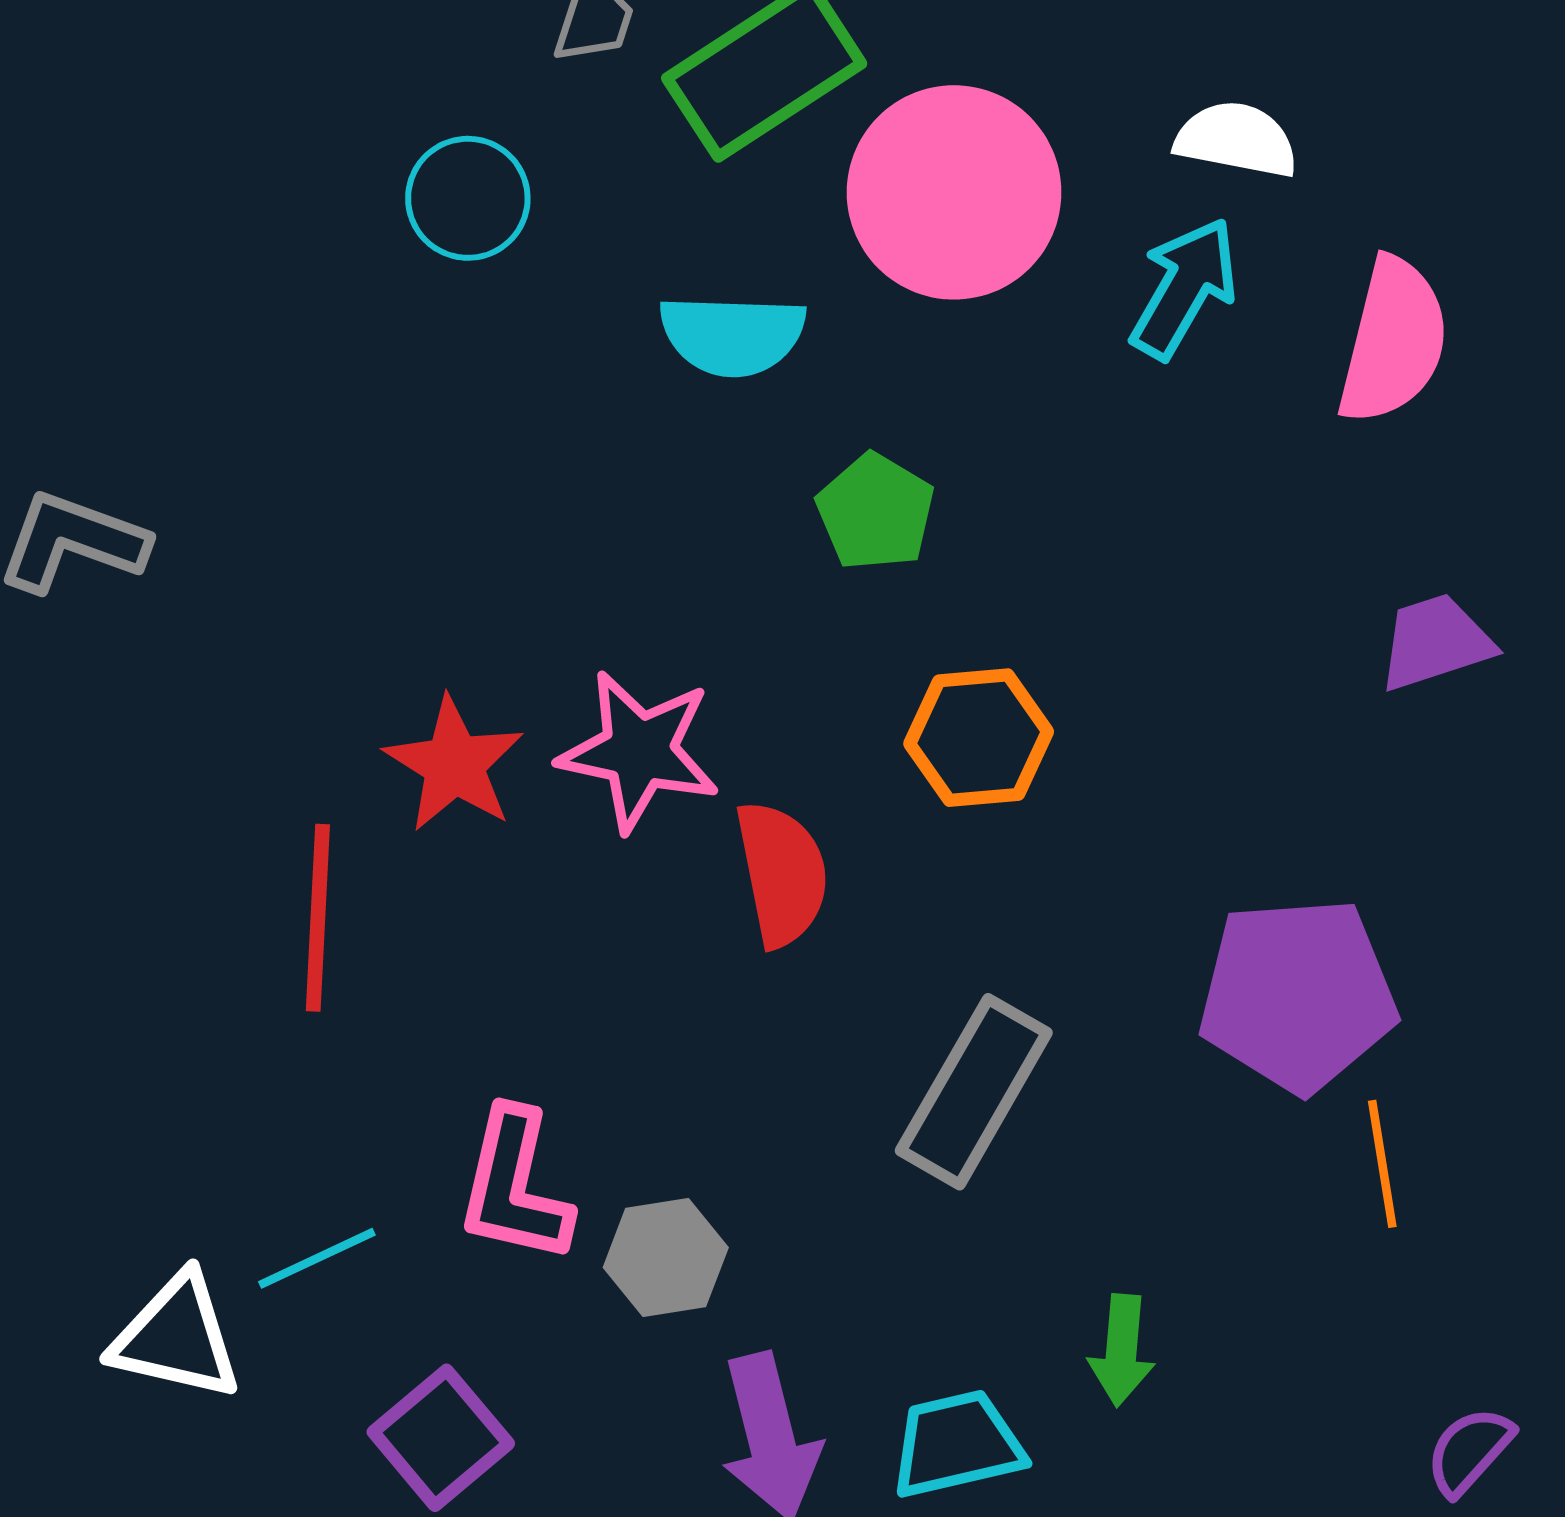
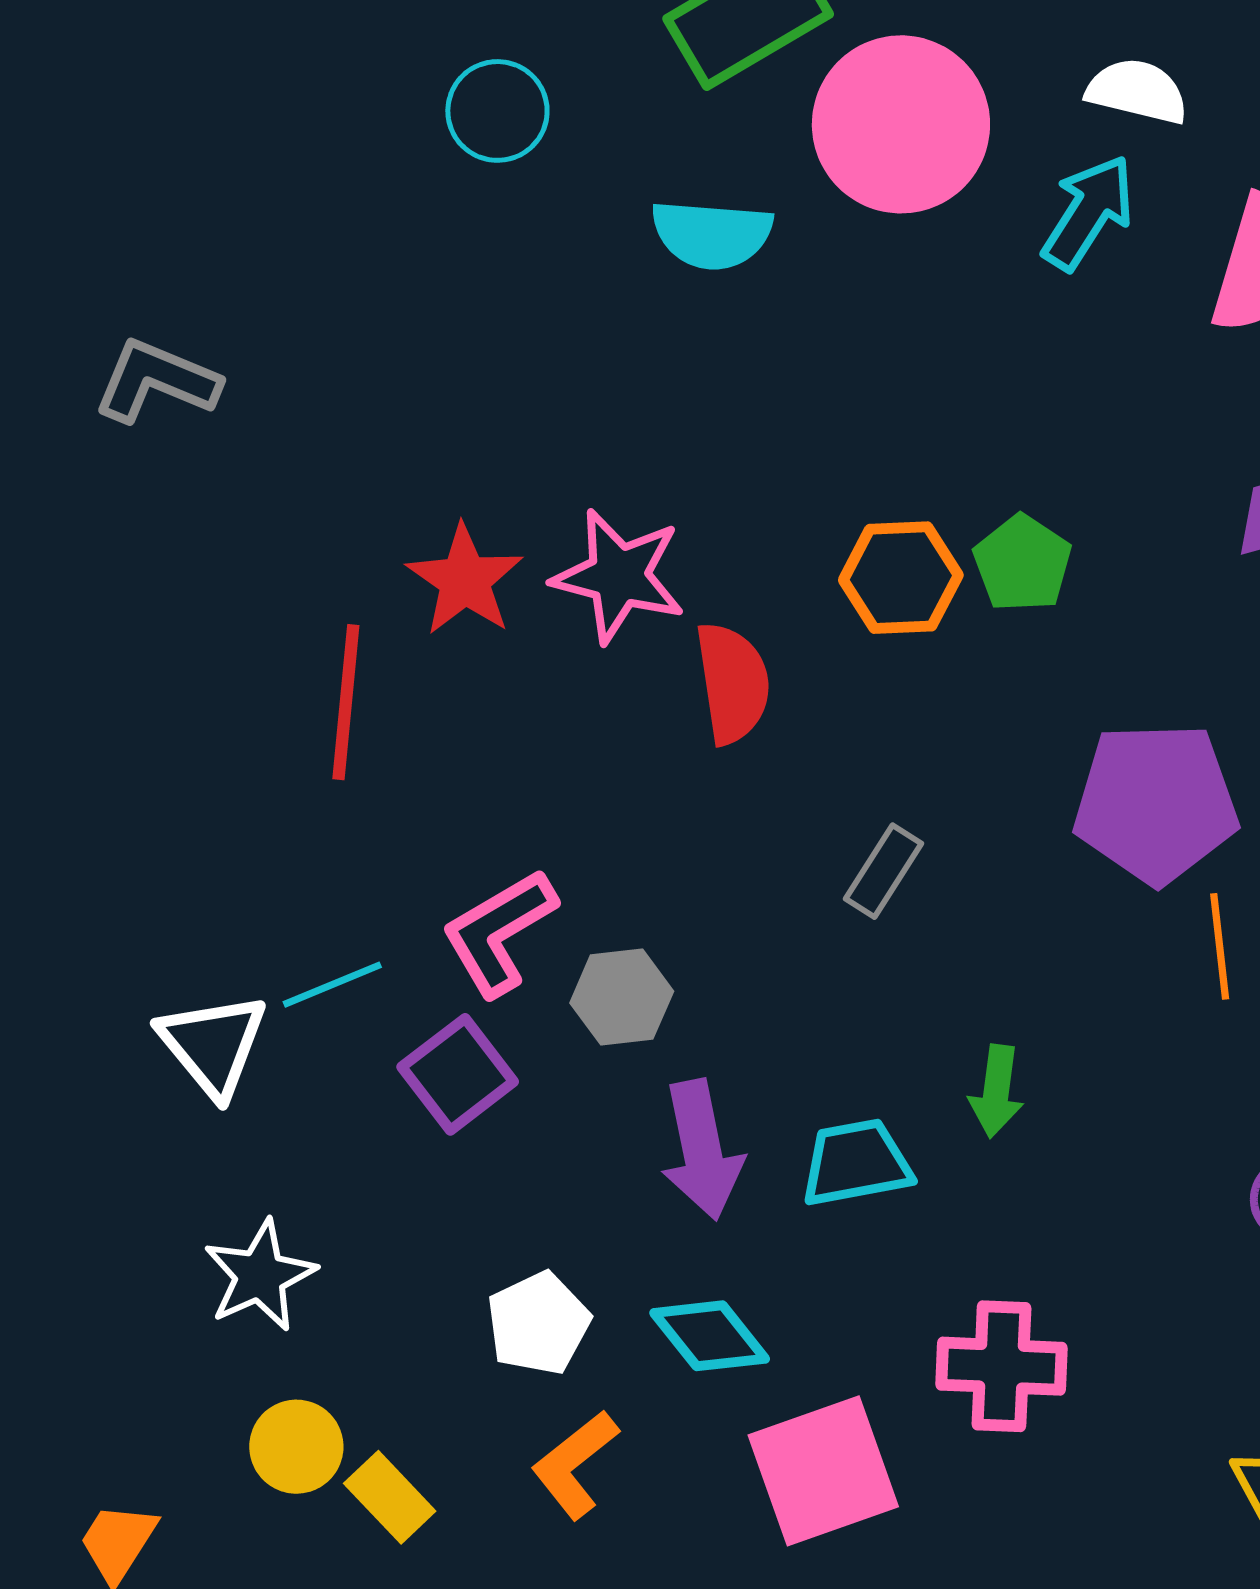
green pentagon: (876, 512) -> (1023, 563), moved
gray rectangle: (974, 1092) -> (884, 871), size x0.6
pink L-shape: (515, 1186) -> (499, 932), turned 44
white triangle: (176, 1337) -> (213, 1045), turned 35
purple square: (441, 1438) -> (458, 1074), moved

